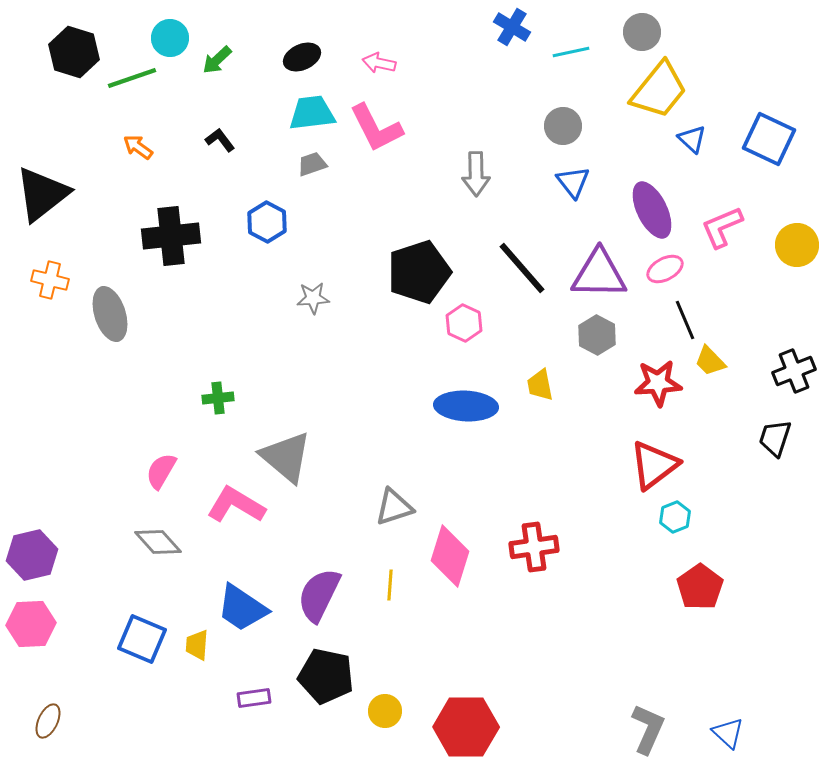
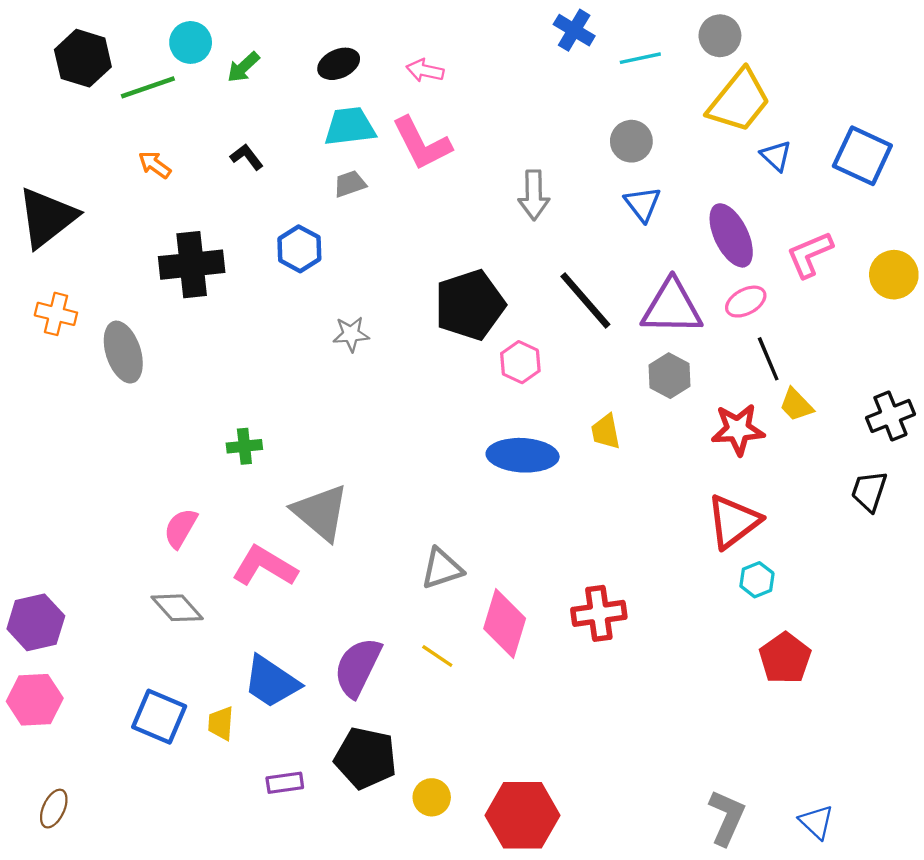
yellow line: (390, 585) -> (437, 656), turned -60

